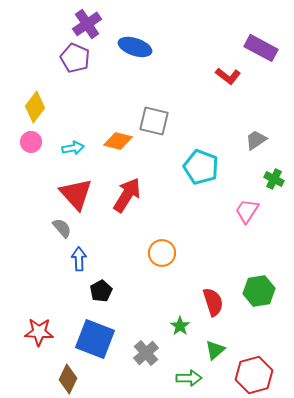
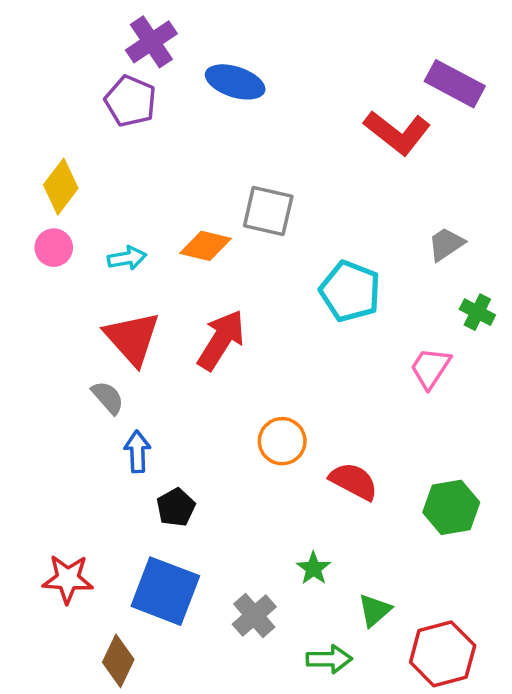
red L-shape: (228, 76) -> (397, 133), size x1.5
red semicircle: (213, 302) -> (354, 481), moved, turned -44

